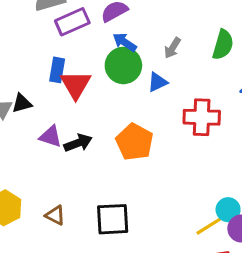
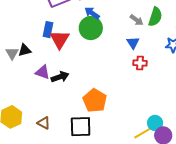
gray arrow: (172, 48) -> (137, 20), moved, turned -88
blue triangle: (157, 82) -> (133, 43), moved, turned -40
red cross: (202, 117) -> (140, 63), size x0.6
orange pentagon: (134, 142) -> (95, 100), moved

